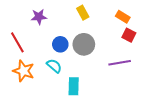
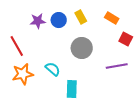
orange rectangle: (123, 17) -> (112, 18), moved
blue circle: (60, 44) -> (59, 20), moved
orange star: (24, 71) -> (23, 74), turned -30

